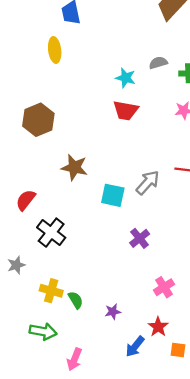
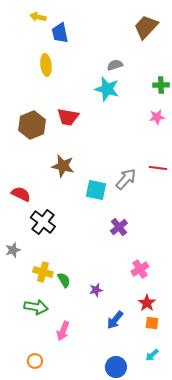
gray semicircle: (158, 63) -> (115, 65), moved
cyan star: (126, 78) -> (107, 89), size x1.4
red trapezoid: (126, 110) -> (68, 117), moved
red semicircle: (26, 200) -> (21, 194), turned 78
red star: (158, 327) -> (147, 303), moved

